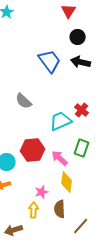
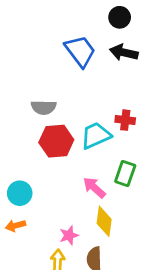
gray semicircle: (24, 101) -> (44, 107), turned -42
red cross: (82, 110) -> (125, 120), turned -32
red hexagon: (33, 150) -> (56, 141), moved

